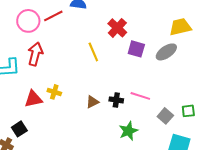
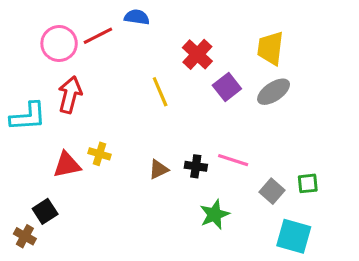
yellow trapezoid: (180, 27) -> (270, 48), moved, turned -70
purple square: (136, 49) -> (227, 87), turned 36

